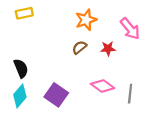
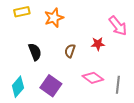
orange star: (86, 20) -> (54, 18), moved
brown semicircle: (79, 47) -> (70, 51), moved, turned -32
black semicircle: (21, 68) -> (35, 52), moved

